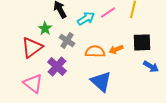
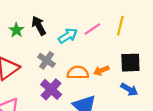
green star: (45, 28) -> (16, 30), moved
purple cross: (57, 66) -> (51, 89), moved
blue arrow: (151, 66) -> (129, 89), moved

